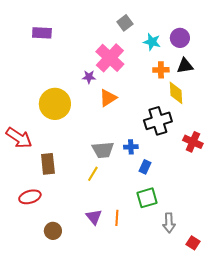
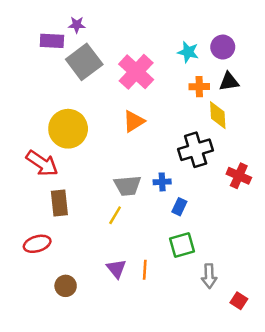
gray square: (125, 23) -> (84, 62), moved, size x1.8
purple star: (89, 77) -> (77, 25), moved
red arrow: (19, 138) -> (42, 163), moved

